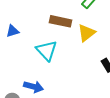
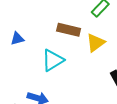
cyan triangle: (47, 51) -> (53, 60), turned 40

